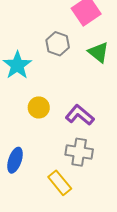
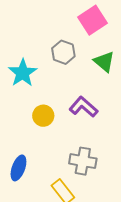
purple L-shape: (80, 115) -> (84, 107), moved

